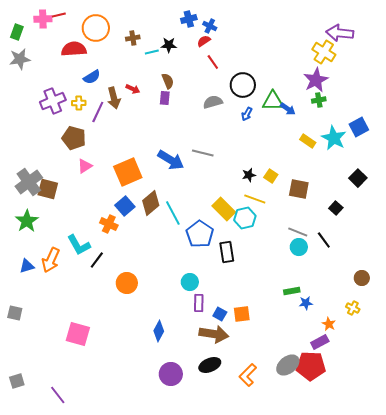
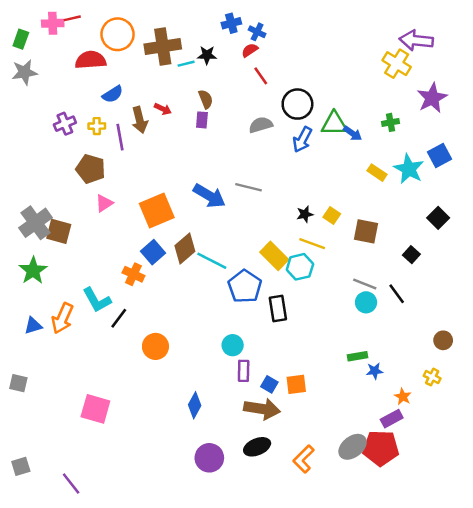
brown cross: (133, 38) -> (163, 47), size x2.0
purple star: (316, 80) -> (432, 98), moved
purple cross: (53, 101) -> (65, 124), size x0.7
purple line: (98, 112) -> (120, 137), turned -35
blue arrow: (247, 114) -> (302, 140), size x1.5
cyan line: (173, 213) -> (212, 261), turned -35

